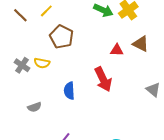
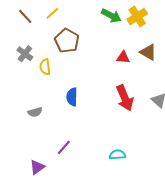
yellow semicircle: (42, 63) -> (45, 67), turned 70
gray cross: (22, 65) -> (25, 54), moved
red arrow: (103, 79) -> (125, 98), moved

